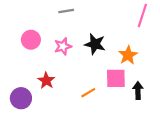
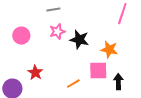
pink star: (63, 46) -> (57, 32), moved
orange star: (128, 55) -> (109, 50), turned -30

